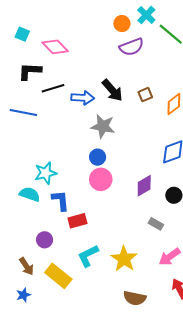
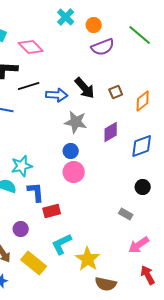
cyan cross: (146, 15) -> (66, 17), moved
purple diamond: (144, 186) -> (111, 132), moved
yellow star: (124, 259) -> (88, 259), moved

